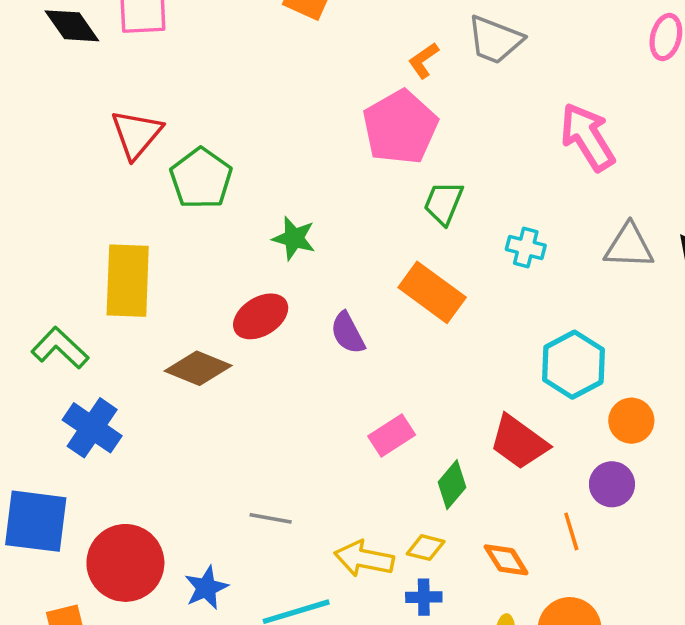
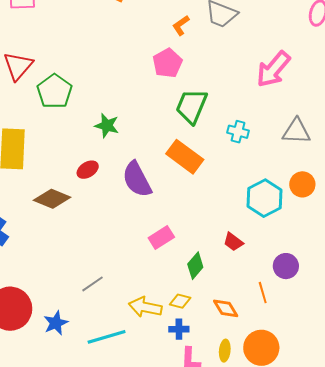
pink pentagon: (400, 127) -> (167, 63), size x0.7
pink arrow: (588, 137) -> (273, 69), turned -108
green trapezoid: (444, 203) -> (192, 106), size x1.4
red ellipse: (261, 316) -> (88, 170), size x0.7
purple semicircle: (348, 333) -> (137, 179), size x1.5
orange circle: (631, 421) -> (302, 184), moved
red trapezoid: (519, 442) -> (233, 242), size x0.6
gray line: (271, 518) -> (93, 284), turned -45

